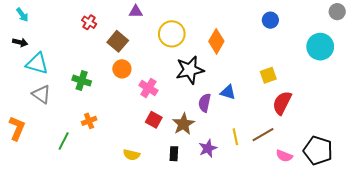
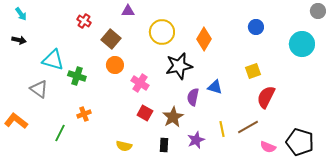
blue circle: (270, 20) -> (256, 27), moved
cyan triangle: (37, 64) -> (53, 60), moved
orange L-shape: (17, 128) -> (16, 121), turned -75

